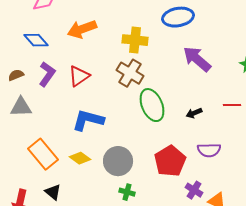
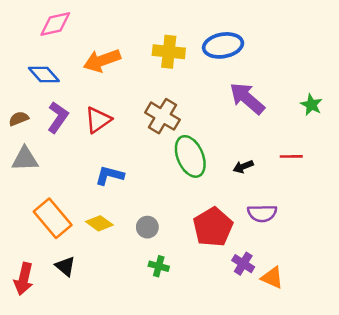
yellow cross: (135, 40) -> (169, 52), moved
blue L-shape: (88, 120) -> (109, 175), size x0.7
gray circle: (118, 161) -> (147, 227), size x0.6

